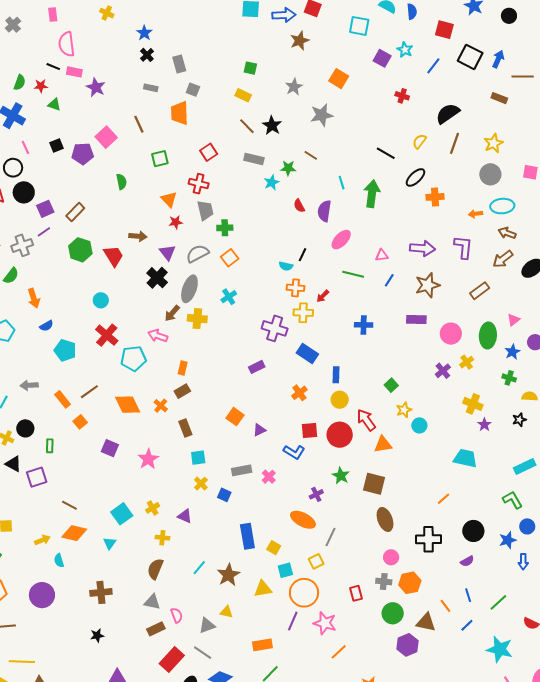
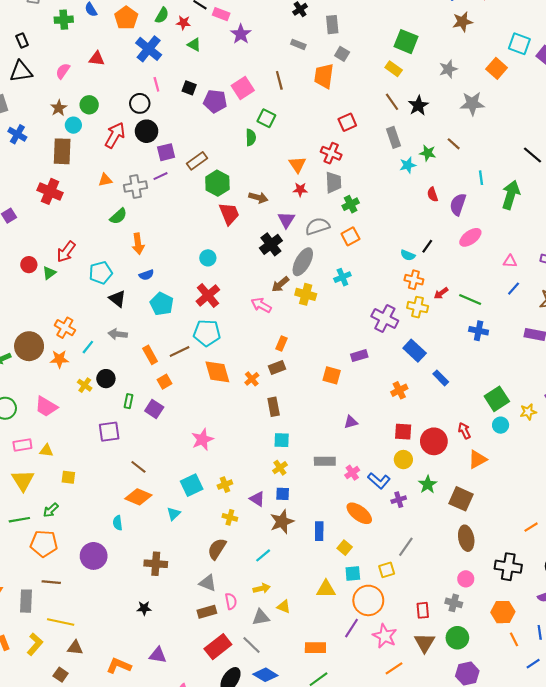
cyan square: (359, 26) -> (519, 44), moved
green square: (250, 68) -> (406, 42), size x1.6
black square: (56, 145) -> (189, 88), turned 32
green square: (160, 159) -> (266, 118), moved, turned 30
gray rectangle: (254, 159) -> (393, 137), turned 48
green cross: (225, 228) -> (351, 204), turned -35
green hexagon: (80, 250) -> (217, 183), moved
green line: (353, 274) -> (470, 300), moved
cyan pentagon: (133, 358) -> (207, 333), moved
blue rectangle: (336, 375) -> (441, 378), turned -56
green square: (391, 385) -> (497, 399), size x1.6
yellow circle: (340, 400) -> (403, 460), moved
yellow star: (404, 410) -> (528, 412), moved
orange square: (235, 417) -> (332, 375), moved, turned -30
red arrow: (366, 420) -> (464, 431), size x0.7
cyan circle: (419, 425) -> (501, 425), moved
orange triangle: (383, 444) -> (477, 459), turned -30
purple square: (110, 448) -> (154, 409), moved
blue L-shape: (294, 452) -> (379, 481), moved
pink star: (148, 459) -> (202, 440), moved
black triangle: (13, 464) -> (117, 299), moved
blue square: (224, 495) -> (283, 494), moved, turned -32
orange ellipse: (303, 520) -> (359, 513), moved
blue rectangle: (247, 536) -> (319, 531), size x0.7
yellow arrow: (42, 540) -> (262, 588), moved
brown star: (228, 575) -> (282, 522), moved
orange hexagon: (410, 583) -> (503, 612), moved
brown triangle: (426, 622) -> (424, 643), moved, turned 40

